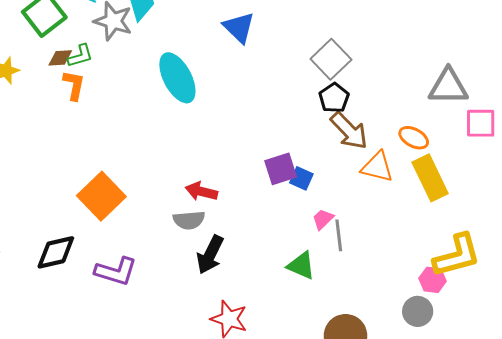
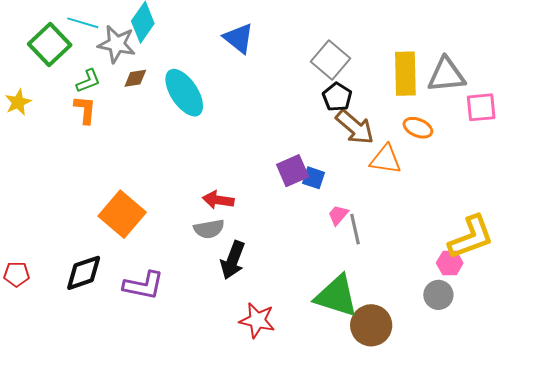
brown diamond: (60, 58) -> (135, 78), moved
yellow rectangle: (430, 178) -> (405, 74), moved, turned 30
green triangle: (301, 266) -> (336, 296), moved, size x1.6

